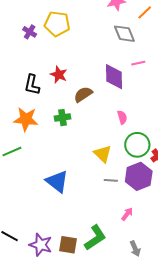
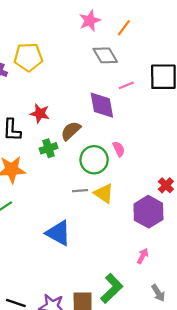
green cross: (62, 118) -> (49, 148), moved
green circle: (137, 145) -> (94, 160), moved
gray line: (111, 180) -> (80, 191), moved

